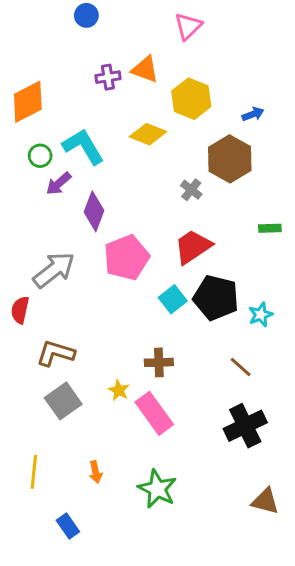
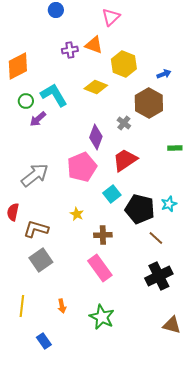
pink triangle: (188, 26) -> (111, 17), moved
purple diamond: (94, 211) -> (96, 137), moved
black pentagon: (216, 298) -> (140, 209), moved
red semicircle: (20, 310) -> (13, 212), moved
yellow star: (119, 390) -> (77, 214), moved

